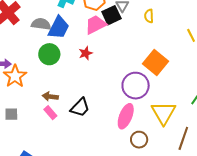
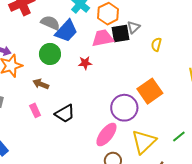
brown arrow: (50, 97) -> (41, 84), moved

